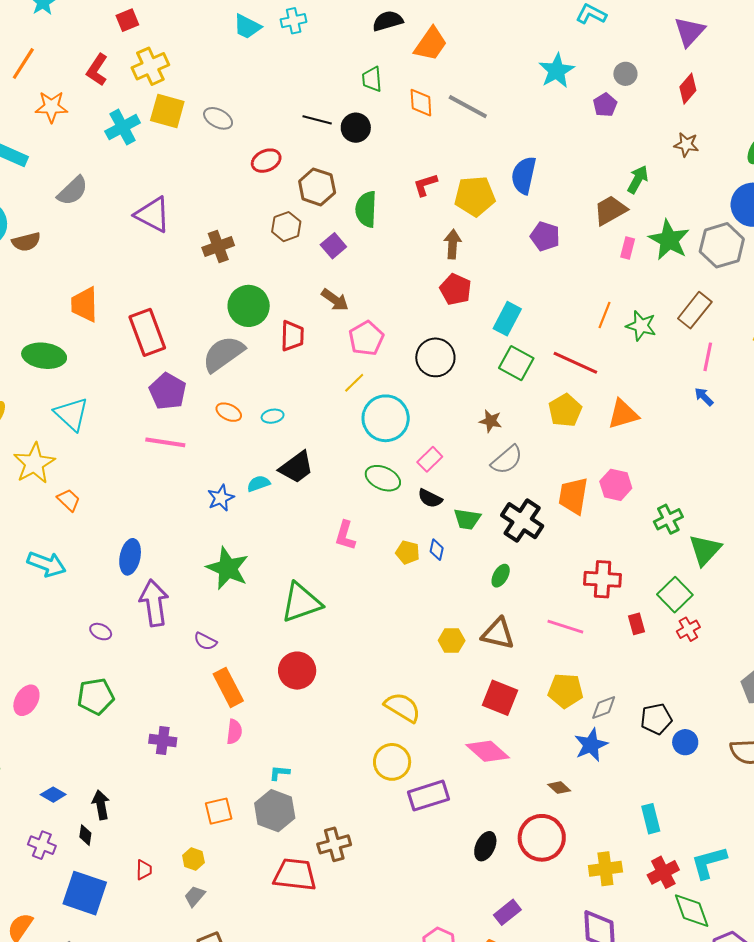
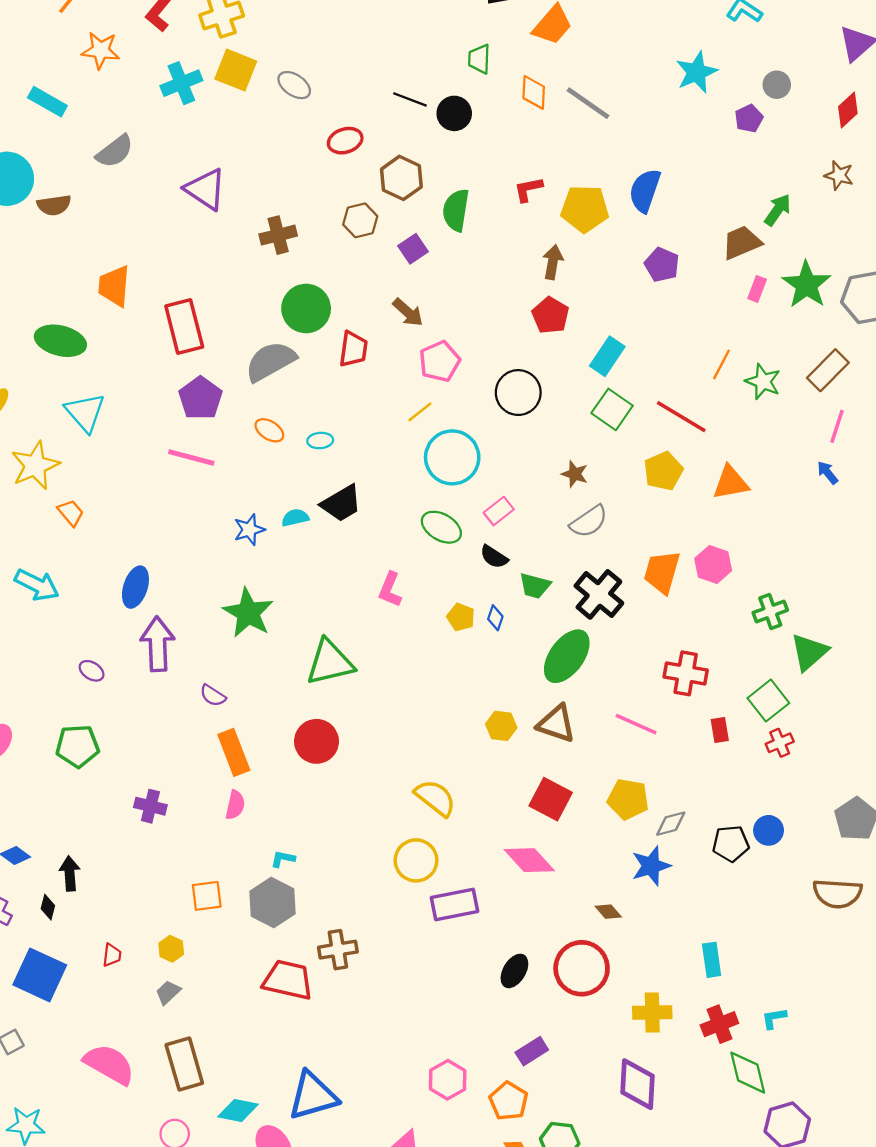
green ellipse: (501, 576) -> (567, 656), size x2.0
blue circle: (685, 742) -> (769, 830), moved
cyan L-shape: (709, 862) -> (774, 1018), size x0.6

